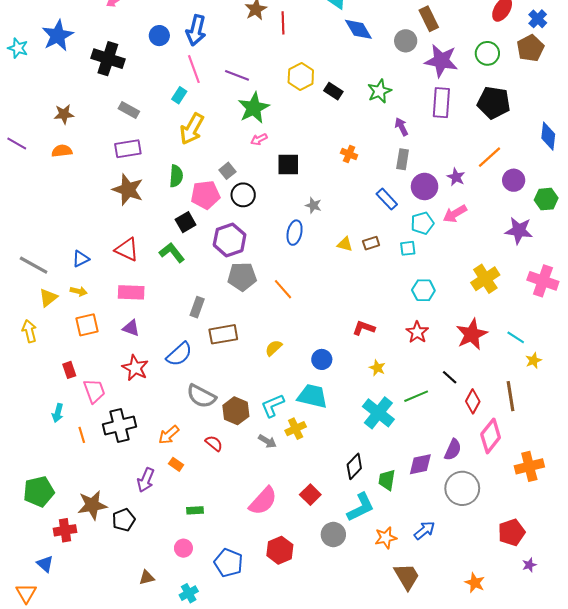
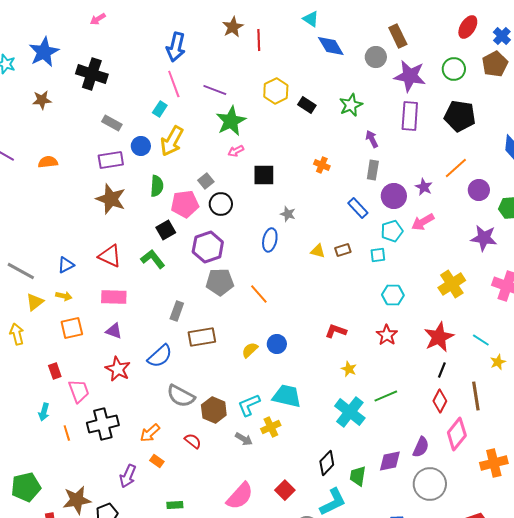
blue circle: (159, 36) -> (141, 146), moved
brown star: (64, 114) -> (42, 100), moved
blue circle: (322, 359) -> (277, 344), moved
black line: (450, 377) -> (442, 370), moved, turned 70

